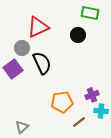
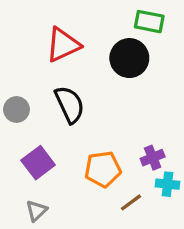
black circle: (78, 35) -> (129, 58), size x1.5
gray circle: (22, 48) -> (17, 110), moved
purple square: (13, 69) -> (38, 163), moved

